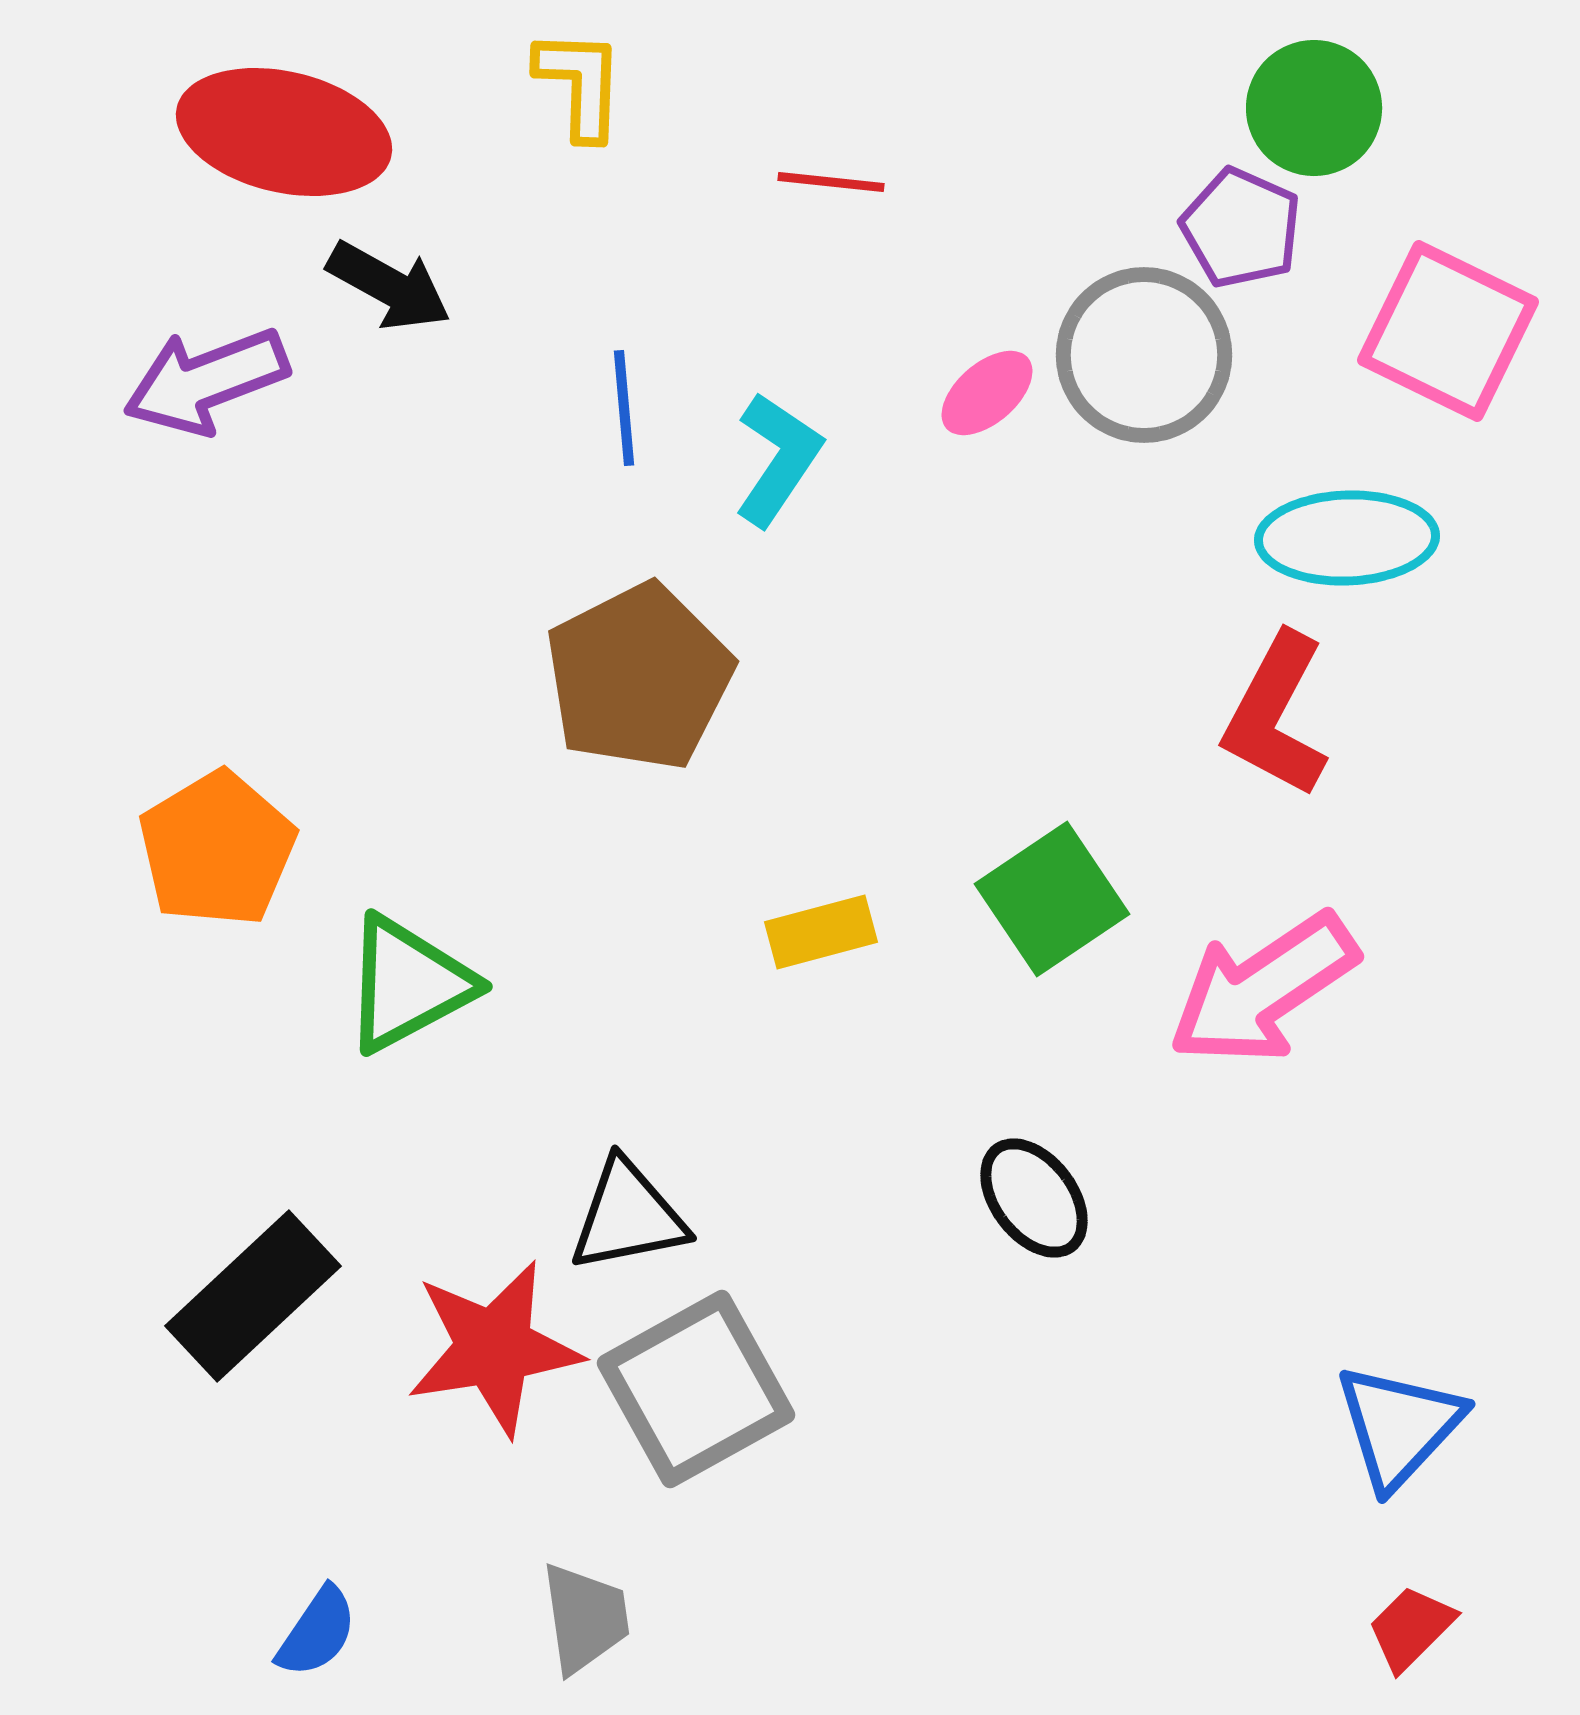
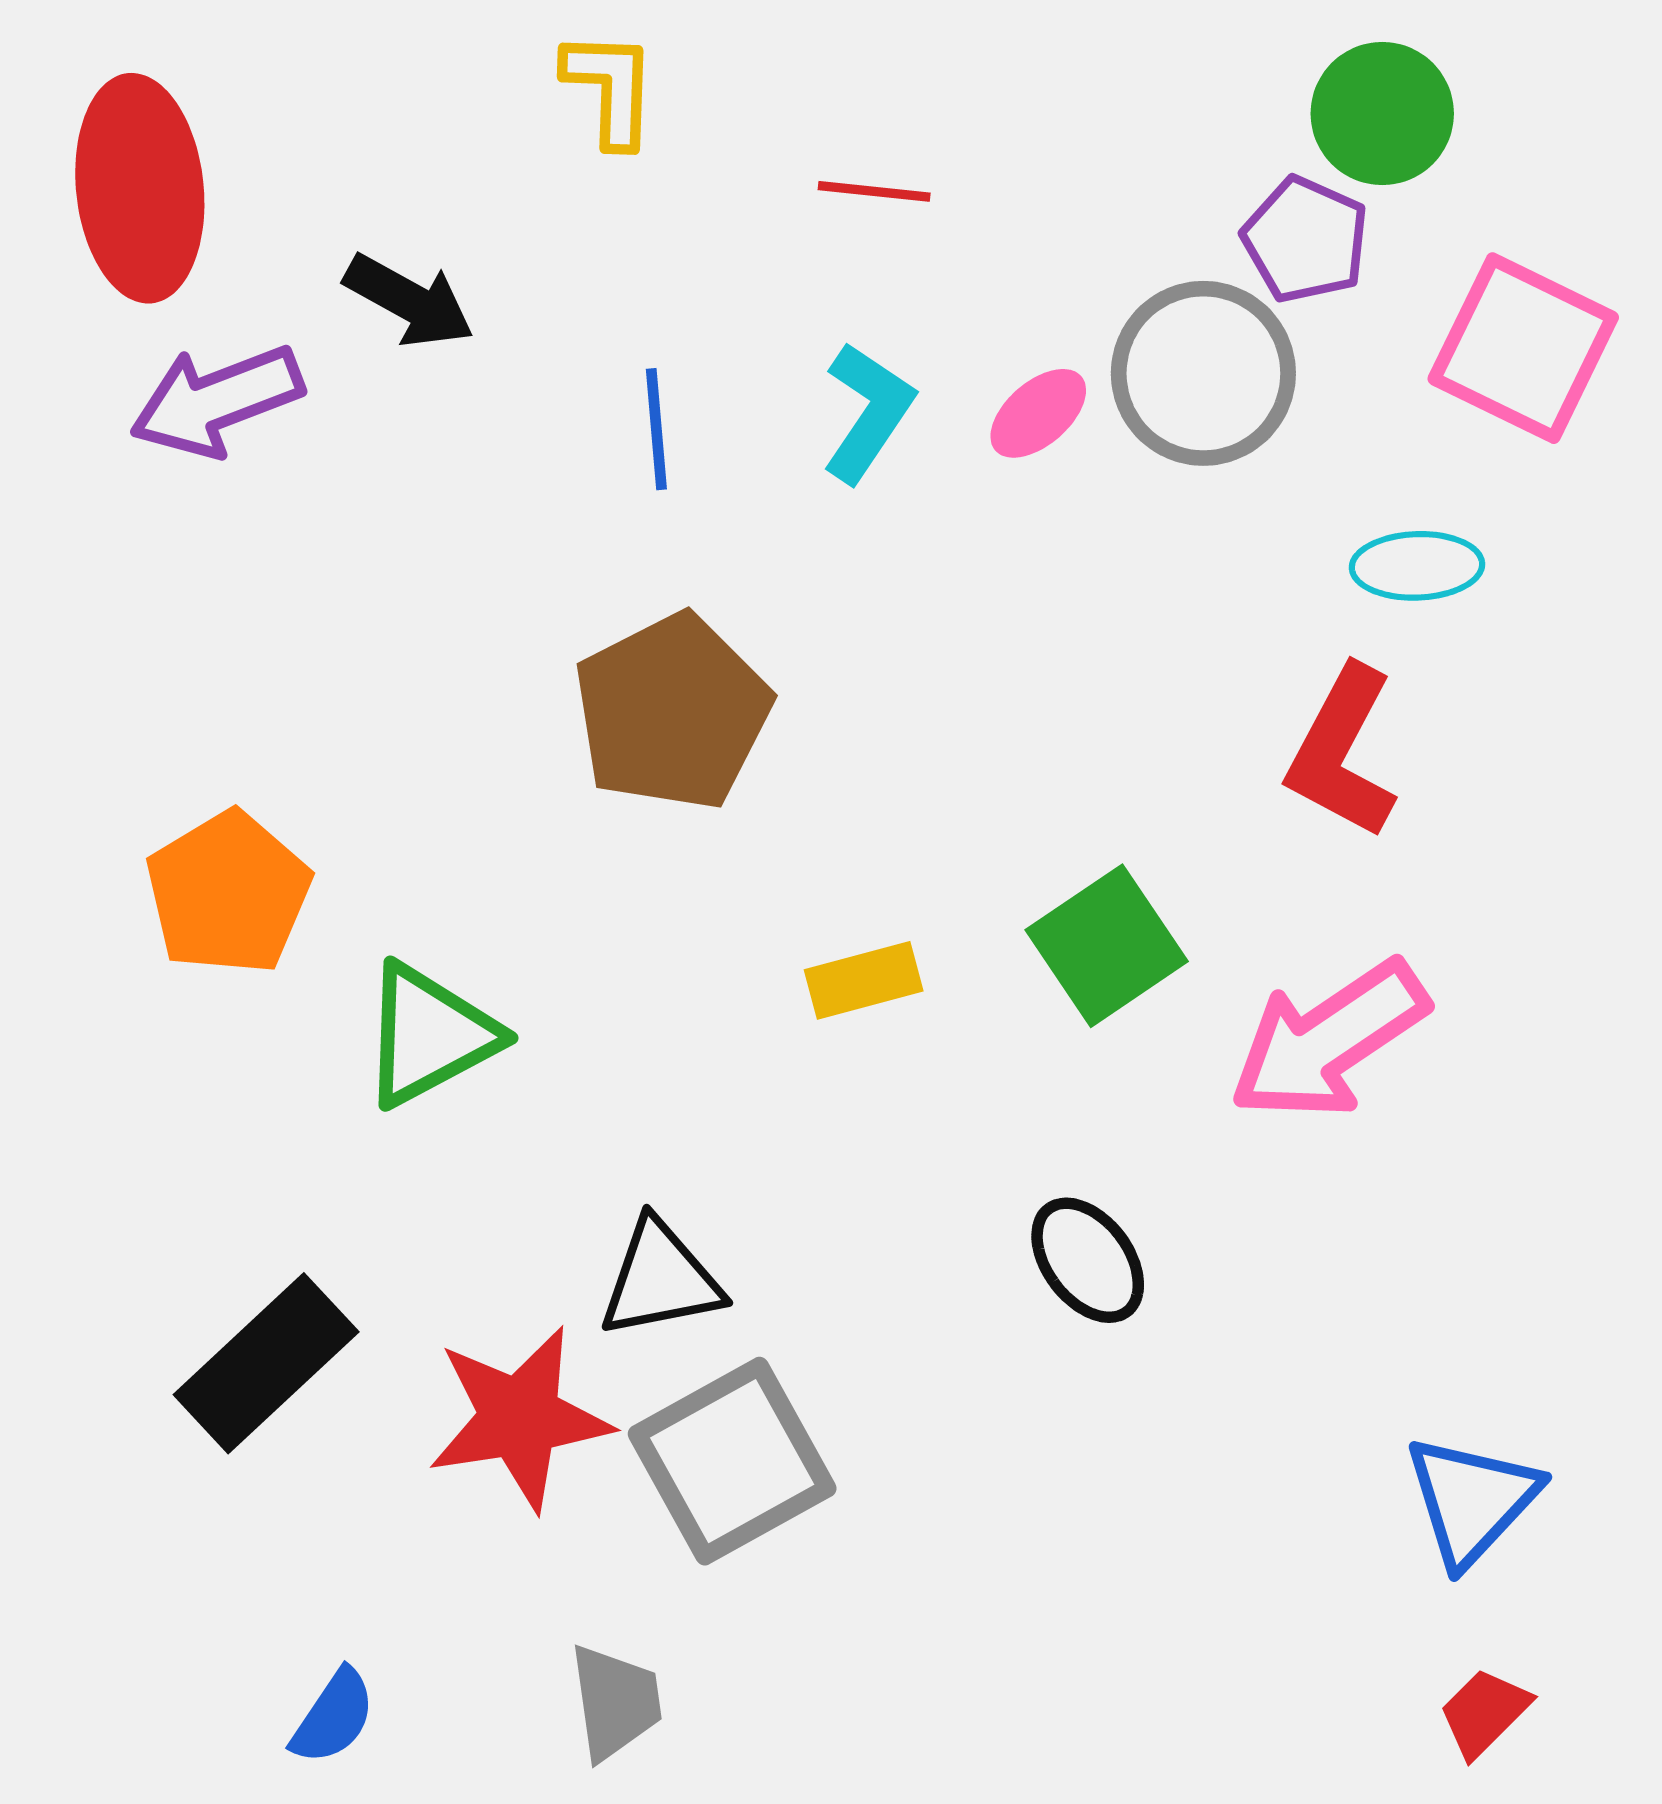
red ellipse: (284, 132) -> (140, 188), moved, turned 71
cyan L-shape: (778, 459) -> (868, 412), moved
cyan ellipse: (1347, 538) -> (1417, 566), size x0.7

